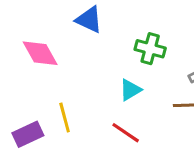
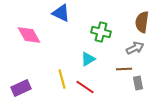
yellow line: (65, 117) -> (62, 79), moved

